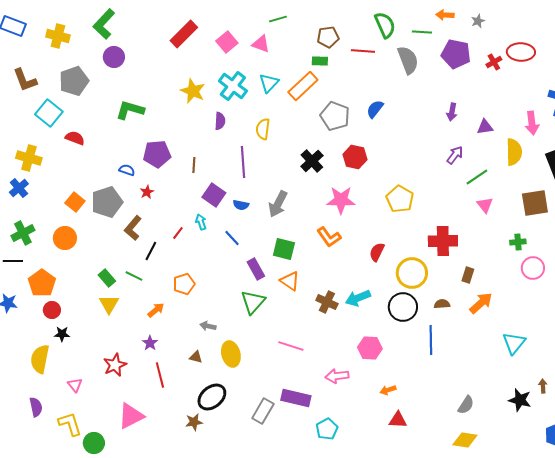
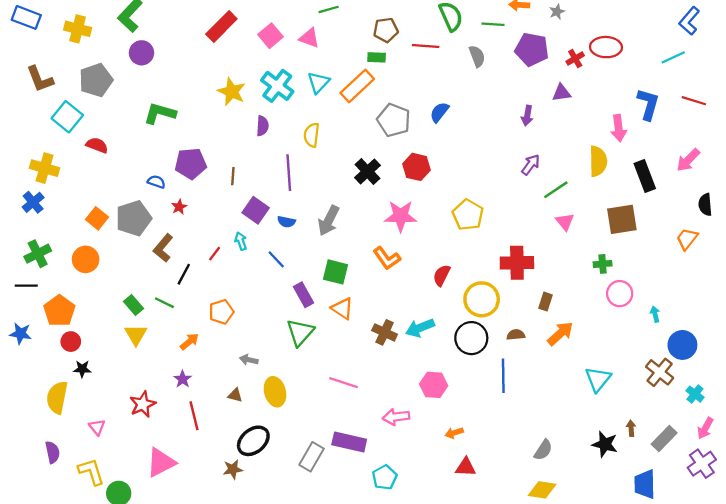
gray semicircle: (408, 60) -> (477, 56), size x0.7
purple triangle: (485, 127) -> (561, 93), moved

